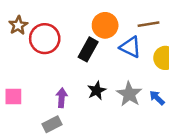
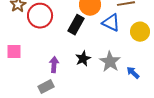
pink square: (13, 97) -> (14, 52), moved
blue arrow: (157, 98) -> (133, 73), moved

